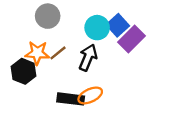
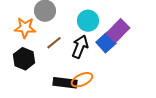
blue square: (118, 25) -> (106, 43), moved
orange star: (37, 53) -> (25, 28), moved

